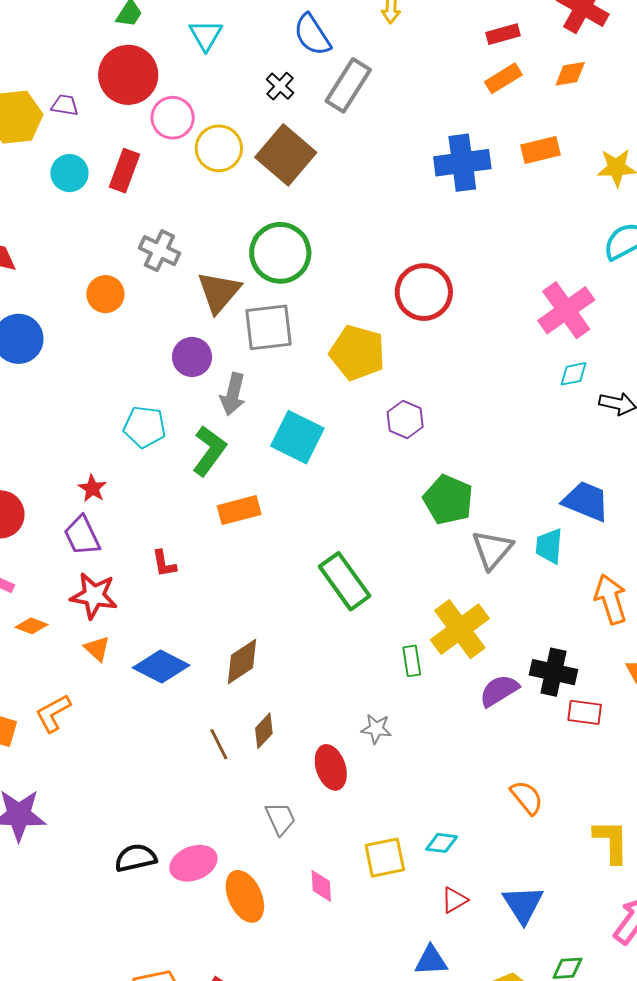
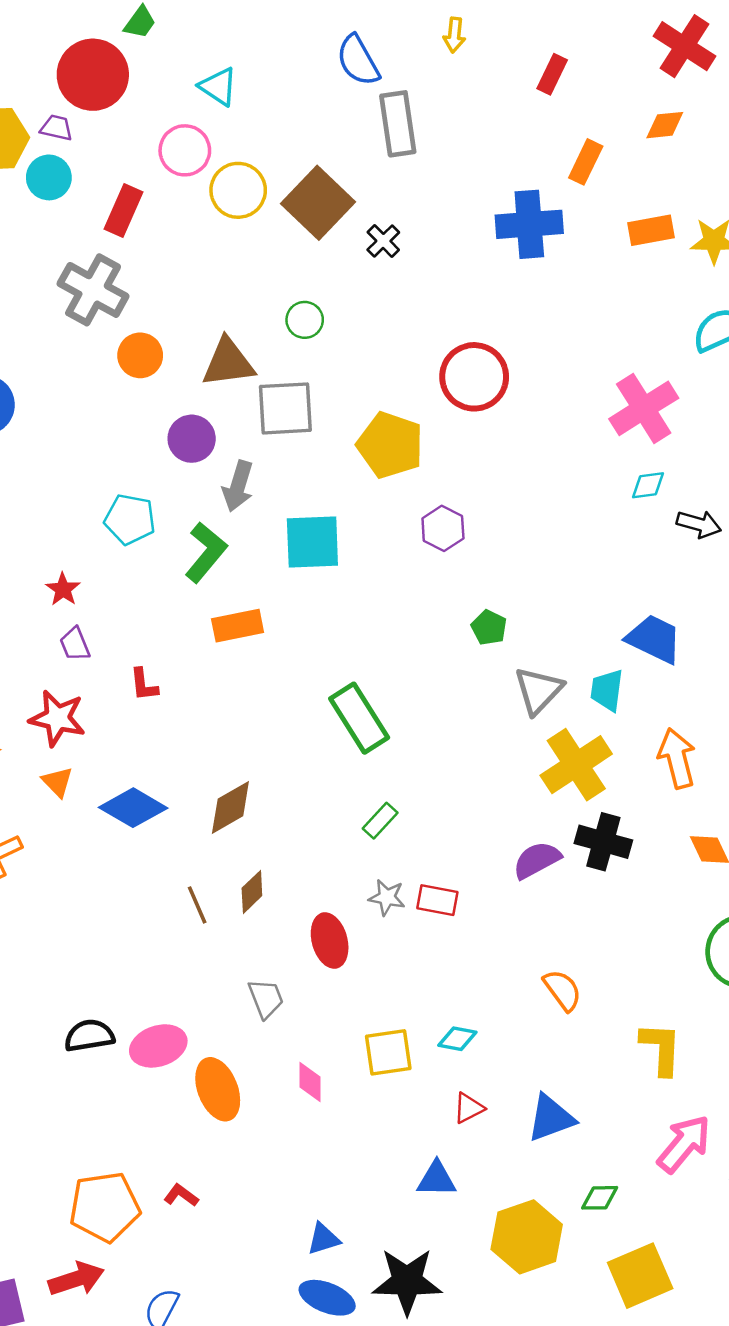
red rectangle: (503, 34) -> (552, 74), moved, turned -52
cyan triangle: (206, 35) -> (218, 86), moved, turned -30
red circle: (128, 75) -> (93, 75), moved
orange rectangle: (503, 78) -> (586, 162), moved, turned -36
gray rectangle: (348, 85) -> (398, 124), turned -44
black cross: (280, 86) -> (383, 241), moved
orange rectangle: (540, 150) -> (651, 230), moved
cyan circle: (69, 173) -> (49, 177), moved
gray cross: (159, 251) -> (93, 290), moved, size x1.4
green circle: (280, 253) -> (305, 320), size x0.5
brown triangle: (219, 292) -> (228, 363), turned 39
orange circle: (105, 294) -> (140, 355), moved
cyan square: (297, 437) -> (312, 542), turned -32
green pentagon: (448, 500) -> (489, 628), size x0.6
purple trapezoid: (82, 536) -> (75, 644), moved, size x0.7
yellow cross: (460, 629) -> (576, 765), moved
green rectangle: (412, 661) -> (380, 821), moved, turned 48
red rectangle: (585, 712) -> (437, 900), moved
blue triangle: (523, 904) -> (551, 1118), turned 39

